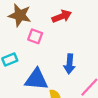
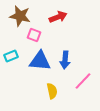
blue triangle: (36, 79) -> (40, 61), moved

